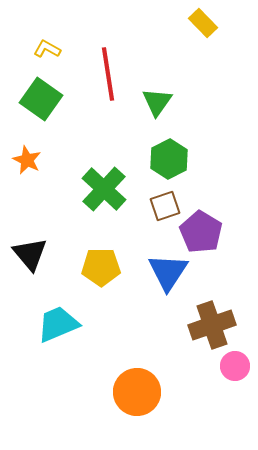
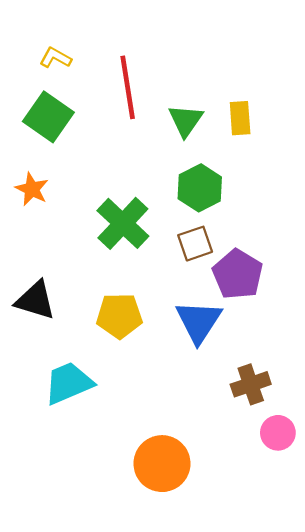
yellow rectangle: (203, 23) -> (240, 118), moved, turned 40
black triangle: (30, 254) -> (35, 300), turned -33
brown cross: (212, 325) -> (251, 384), size x0.7

